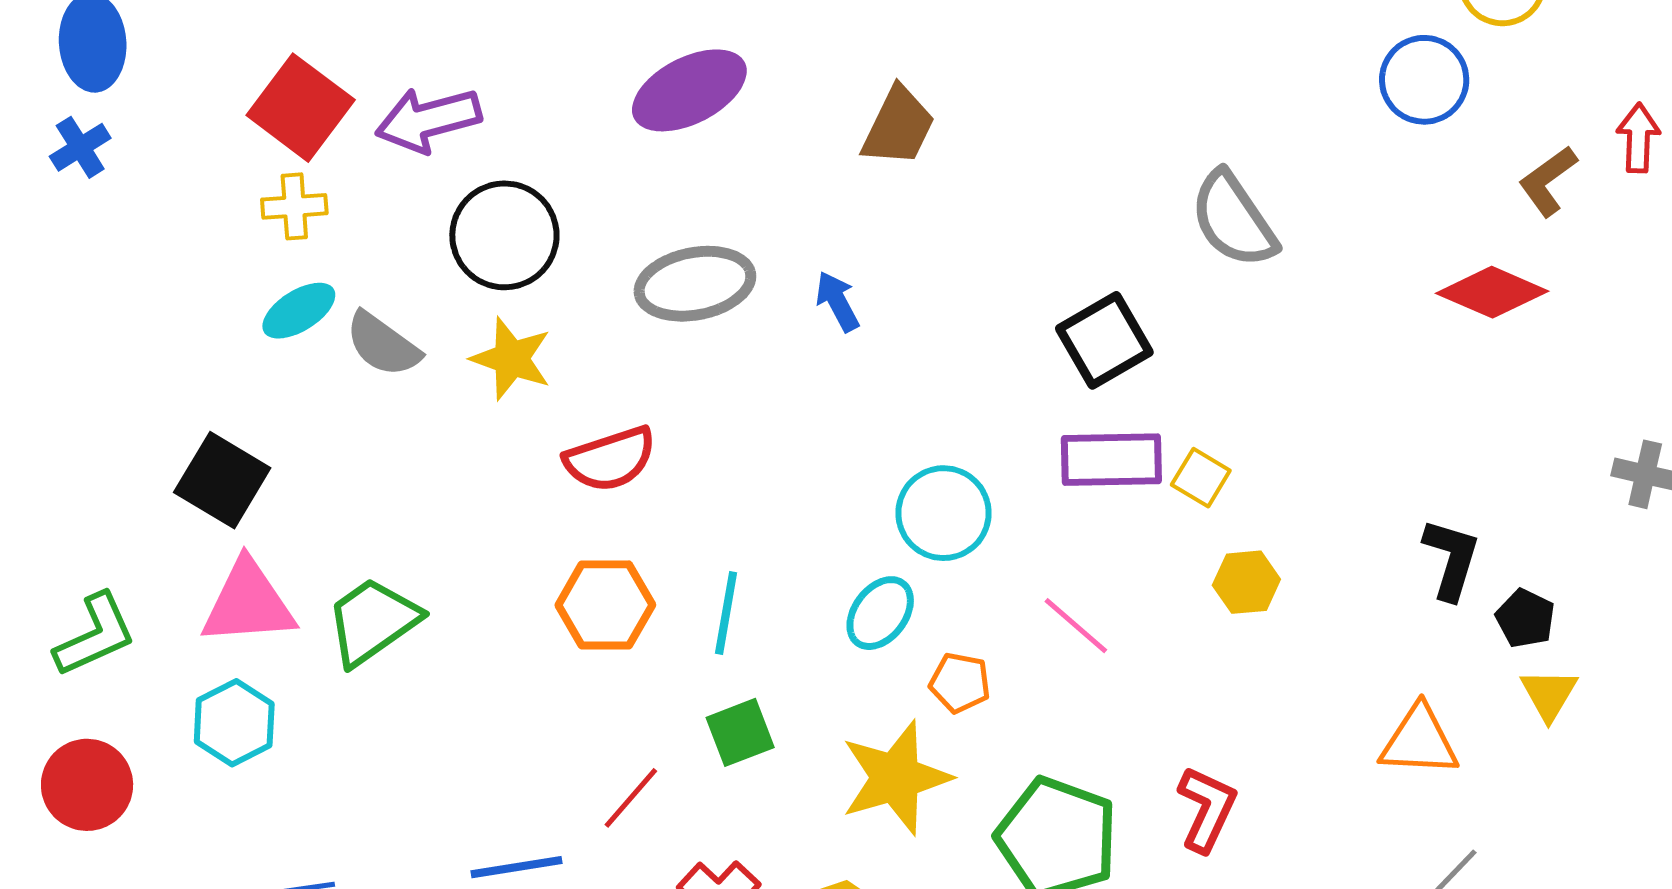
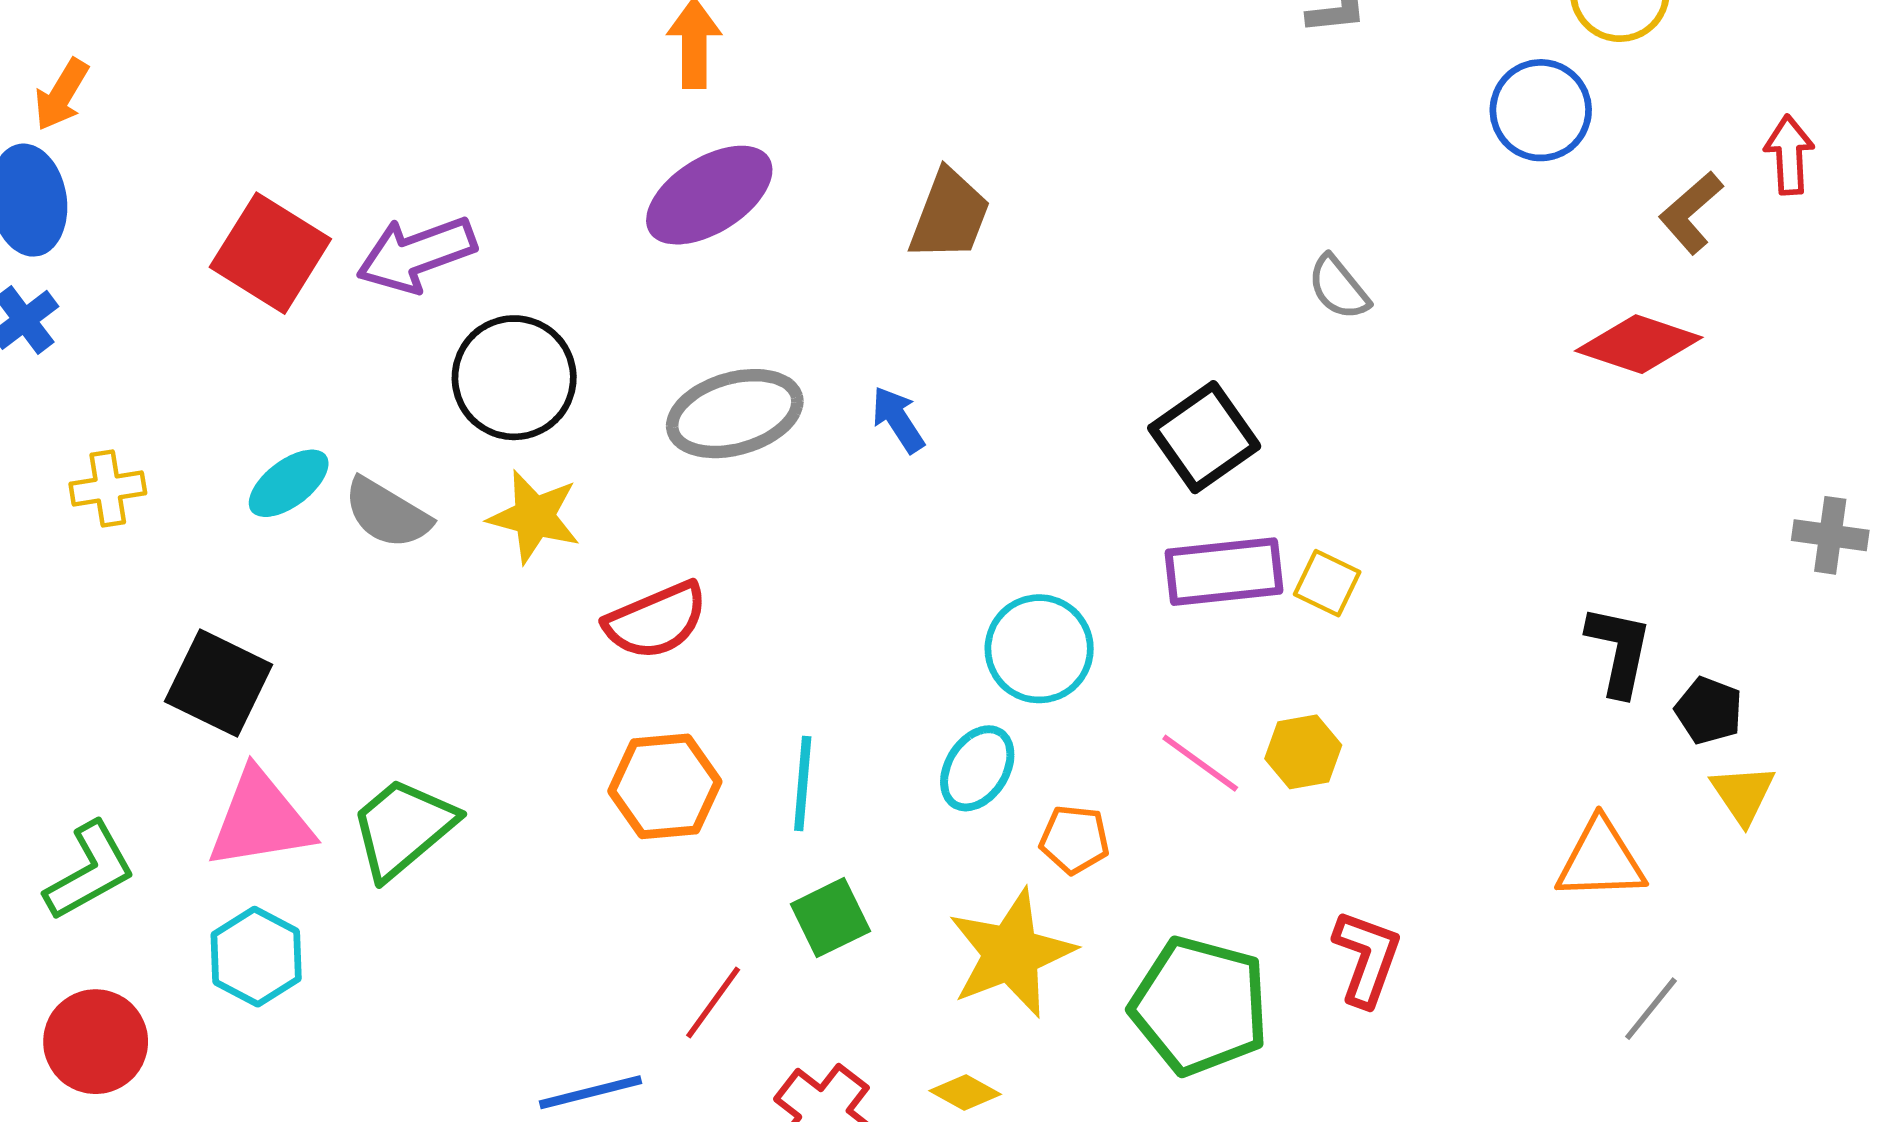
yellow cross: (294, 206) -> (108, 489), moved
gray semicircle: (1233, 220) -> (1338, 287), size x0.6
yellow hexagon: (1246, 582) -> (1303, 752), moved

